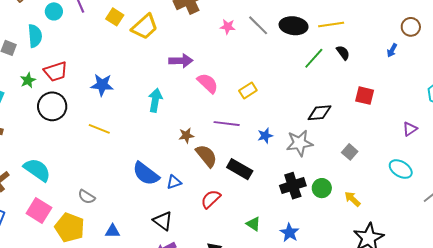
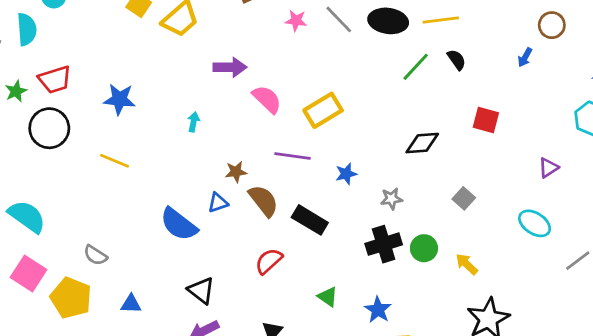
yellow rectangle: (248, 90) -> (323, 110), size x1.5
cyan arrow: (155, 100) -> (194, 122), size x0.6
gray star: (299, 143) -> (391, 199), moved, size x0.6
blue triangle: (174, 182) -> (218, 203), moved

